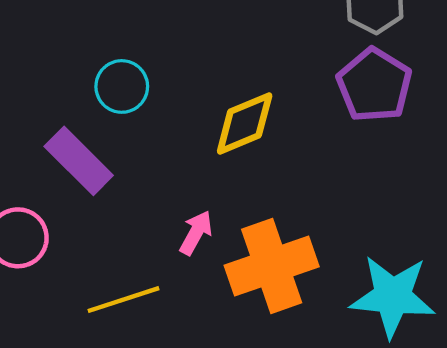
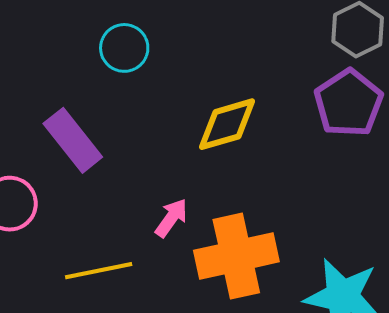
cyan circle: (122, 86) -> (124, 48), moved

